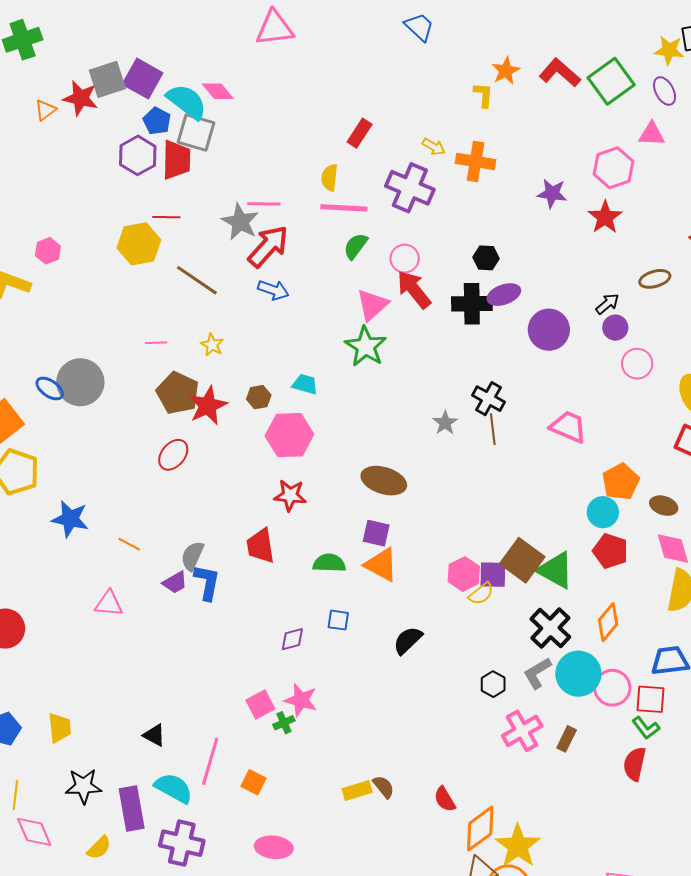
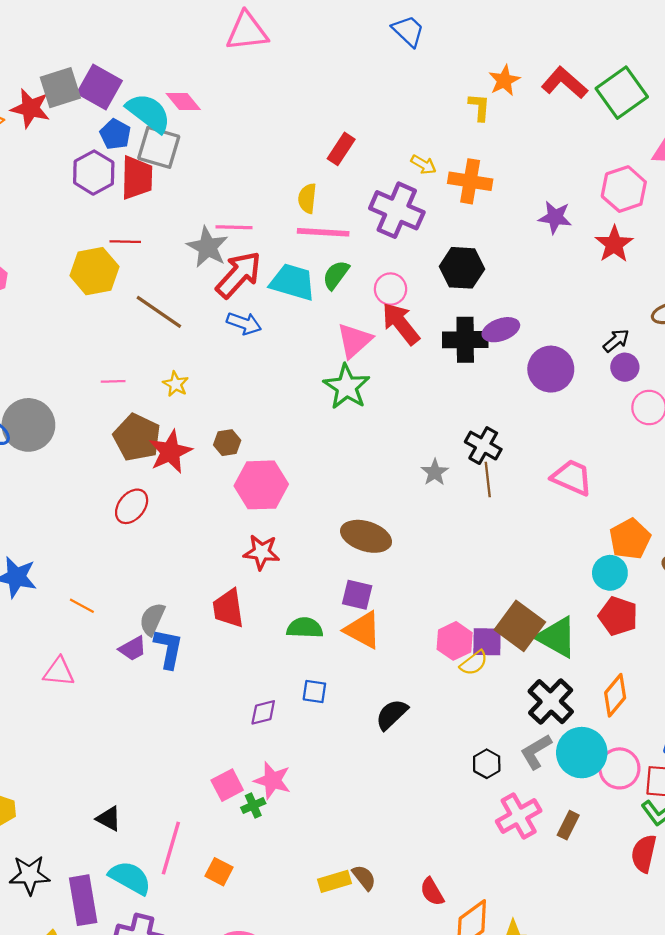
black hexagon: (486, 258) -> (462, 268), moved, size x1.5
cyan trapezoid: (305, 384) -> (293, 282), moved, size x1.6

